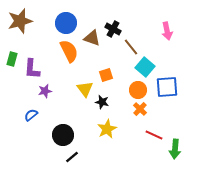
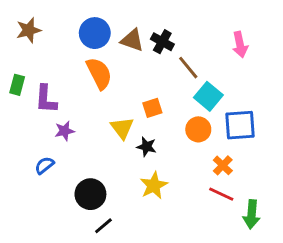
brown star: (20, 21) -> (29, 30), size x0.7
brown triangle: (92, 38) -> (132, 40), moved
orange cross: (140, 109) -> (223, 165), moved

